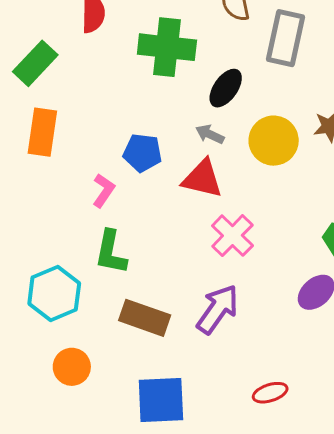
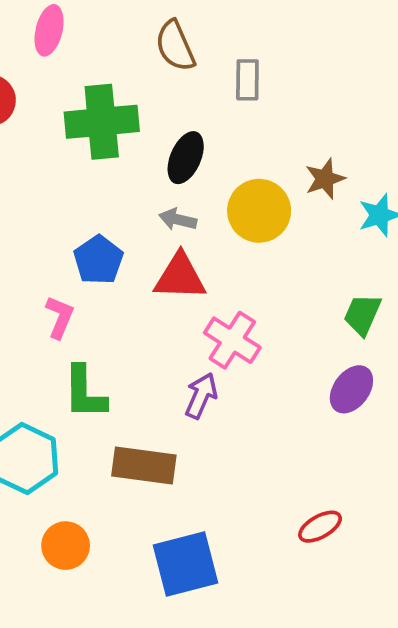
gray rectangle: (285, 38) -> (247, 80), size x0.6
blue pentagon: (142, 153) -> (98, 260), turned -30
purple arrow: (218, 309) -> (201, 396), moved, size x0.7

